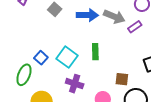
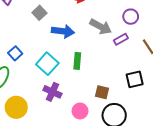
blue arrow: (87, 15) -> (63, 31), moved
blue square: (41, 58) -> (15, 53), moved

